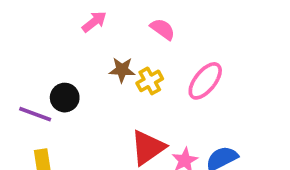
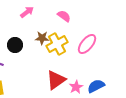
yellow cross: (150, 81) -> (57, 44), size x1.5
black circle: (65, 98) -> (15, 45), moved

